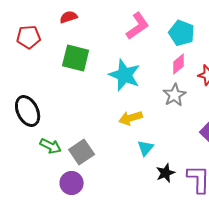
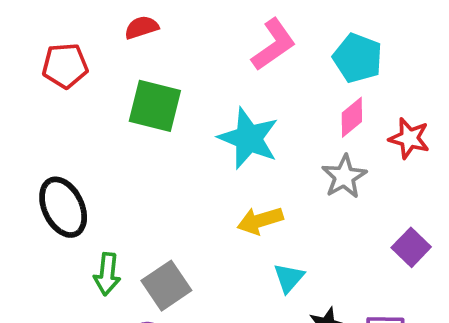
green arrow: (51, 146) -> (107, 274), turned 70

